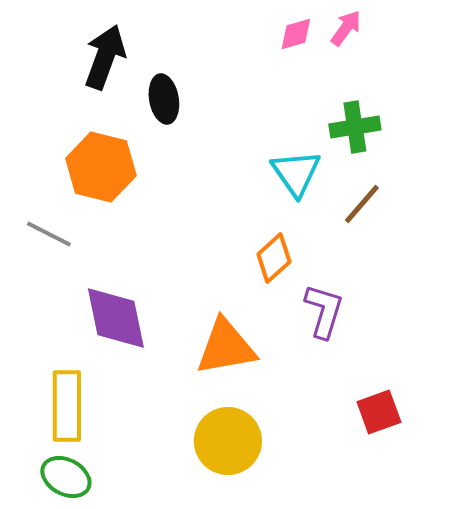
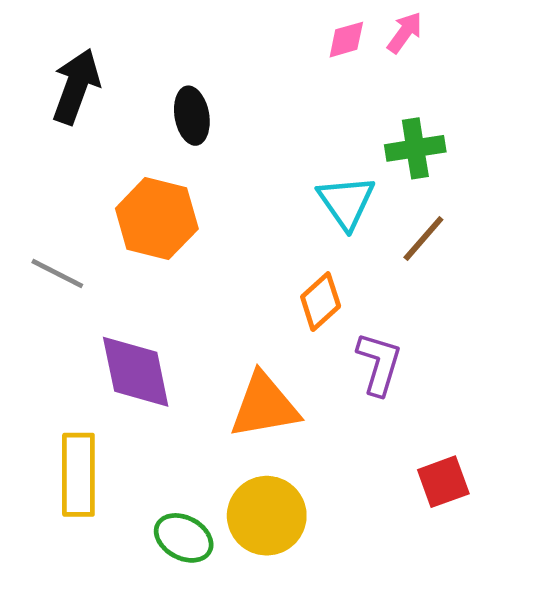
black arrow: (105, 57) -> (76, 86), moved
orange hexagon: (101, 167) -> (157, 219), moved
green ellipse: (66, 477) -> (184, 538), moved

